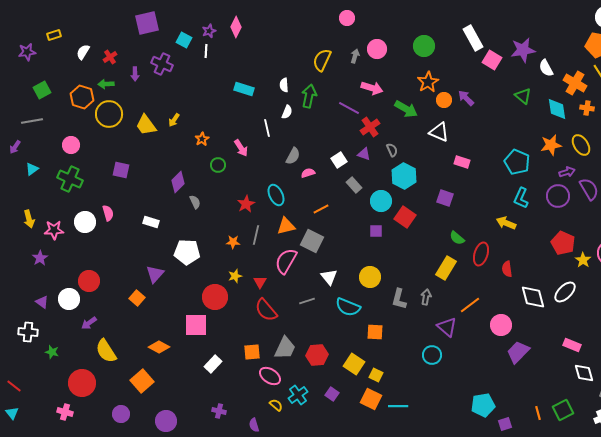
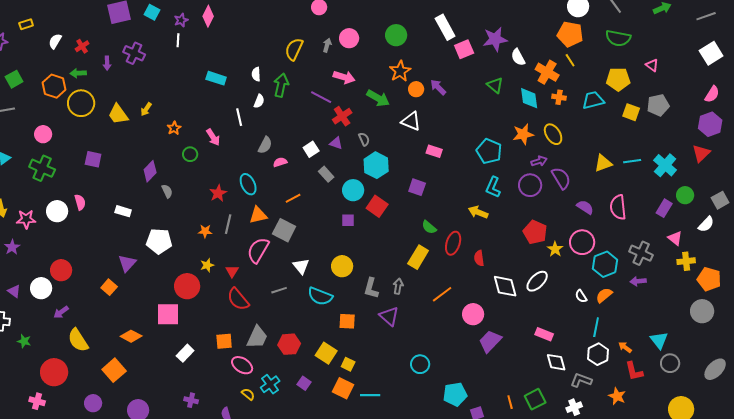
cyan square: (184, 40) -> (152, 12), moved
pink square: (492, 60) -> (464, 49), turned 36
purple triangle: (447, 327) -> (389, 316), moved
cyan circle: (432, 355) -> (420, 364), moved

